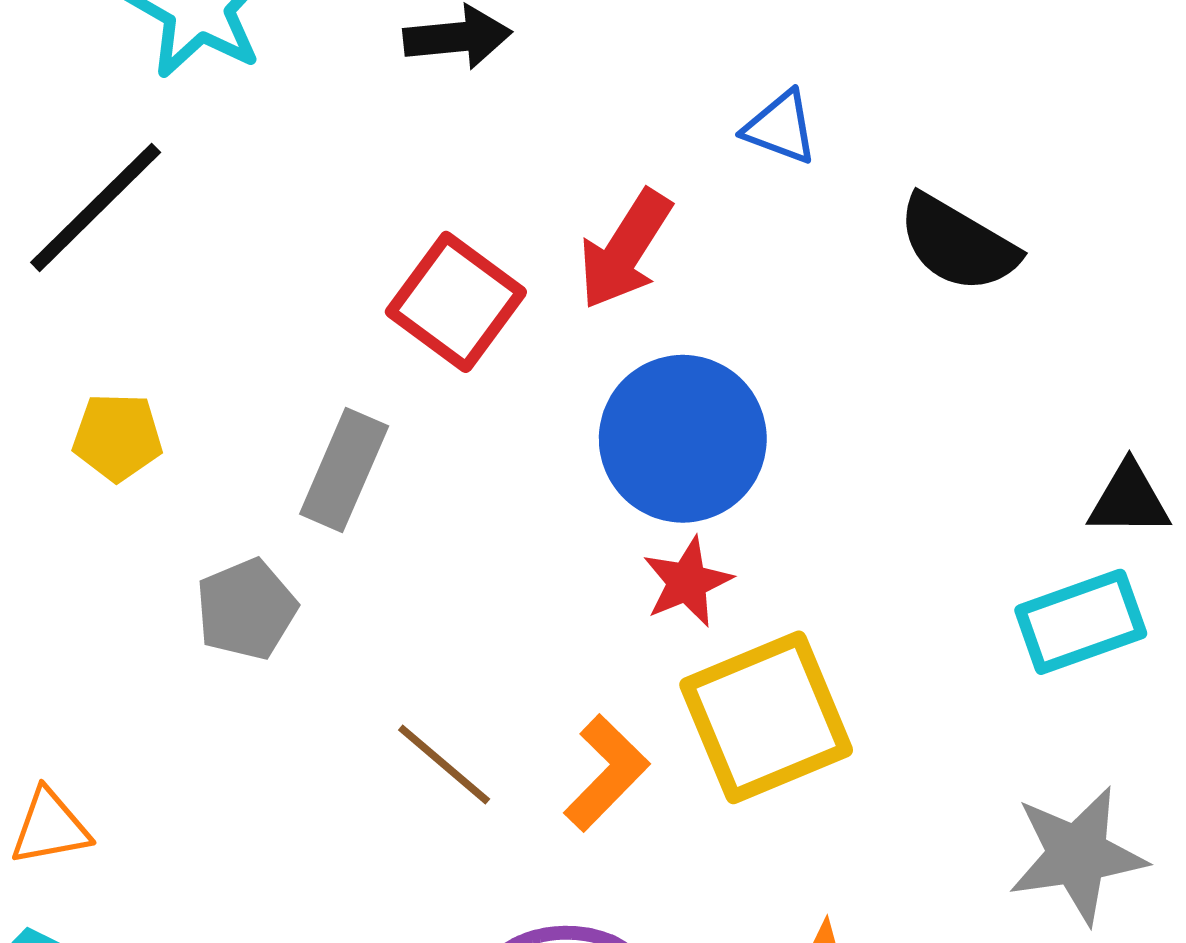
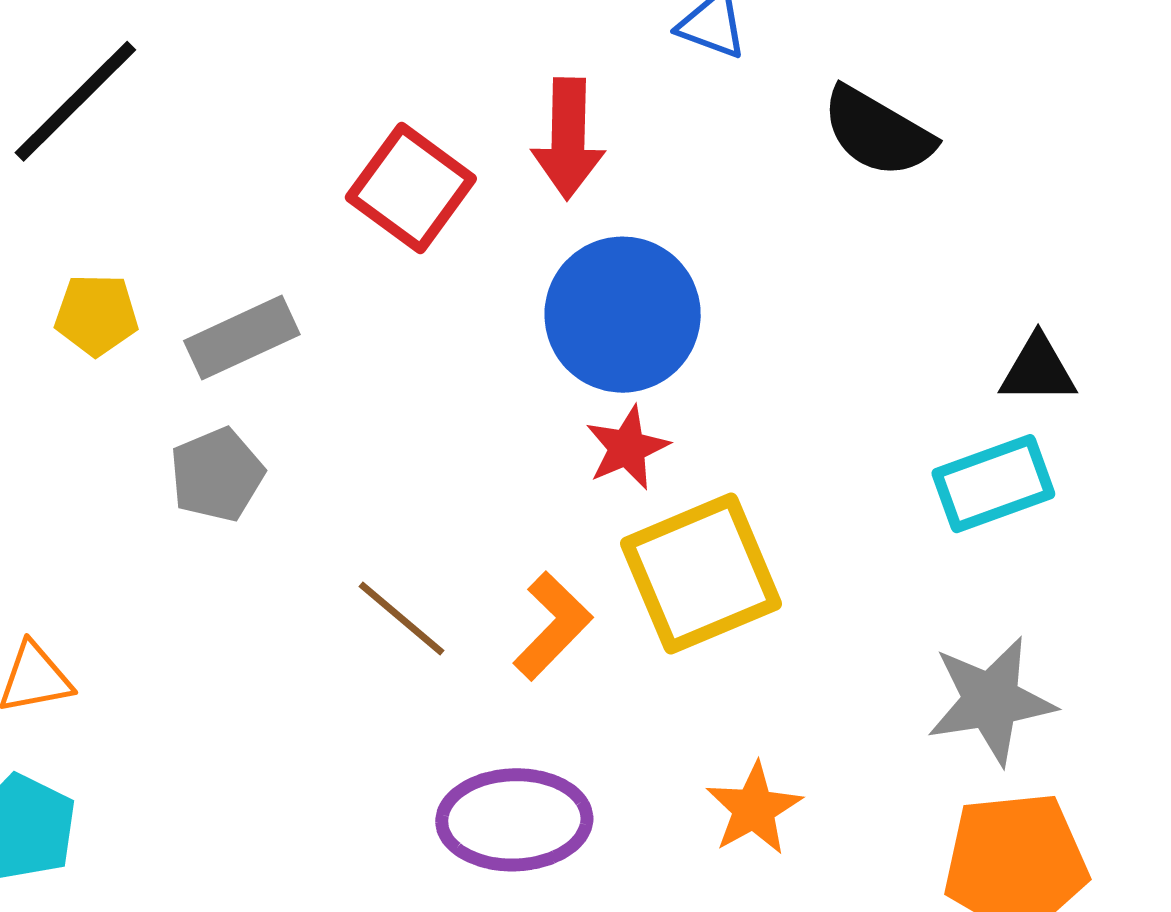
red arrow: (625, 250) -> (568, 139), turned -31
gray rectangle: (344, 470) -> (242, 338), moved, turned 42

